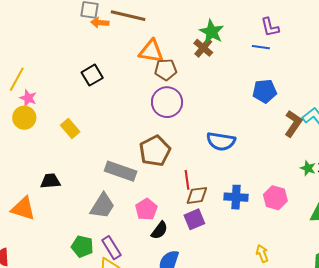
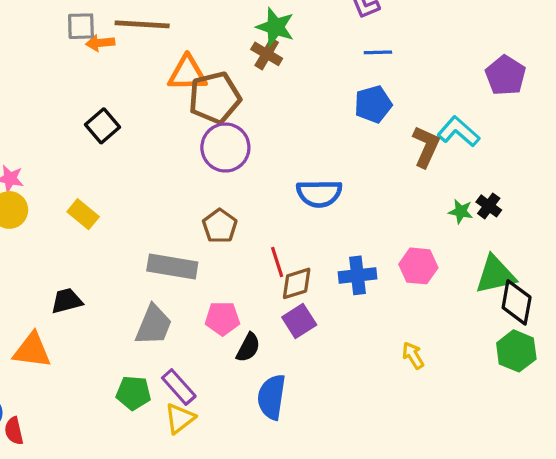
blue line: (261, 47) -> (378, 52), moved
brown pentagon: (166, 70) -> (215, 98), size x1.5
brown pentagon: (155, 151) -> (220, 226), size x0.7
pink pentagon: (146, 209) -> (222, 318), turned -30

